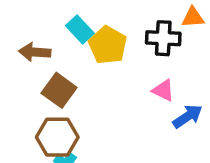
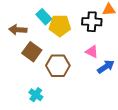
yellow pentagon: (108, 45) -> (60, 26), turned -30
brown hexagon: (57, 137) -> (58, 66), moved

